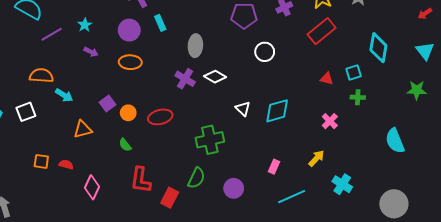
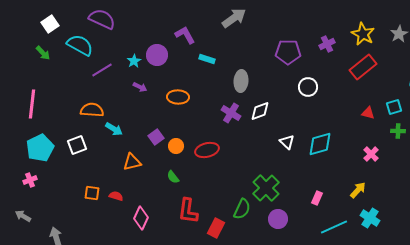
cyan rectangle: (160, 23) -> (207, 59), turned -49
purple circle: (129, 30) -> (157, 55), moved
white diamond: (215, 77) -> (260, 111), turned -50
green cross: (210, 140) -> (266, 188), moved, turned -32
cyan cross: (342, 184) -> (370, 218), moved

